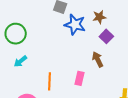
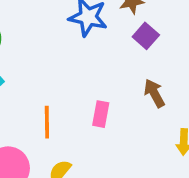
brown arrow: (98, 59) -> (154, 93), moved

